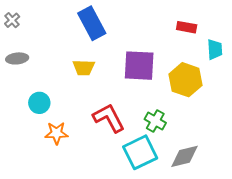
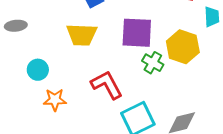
yellow trapezoid: (84, 68) -> (82, 35), size x1.4
green cross: (155, 121) -> (153, 63), moved

